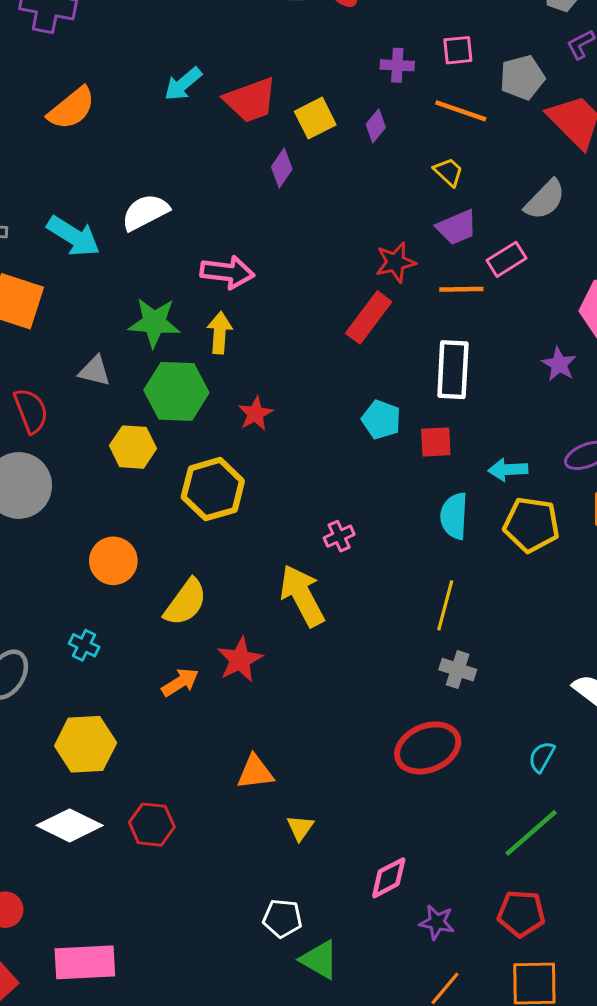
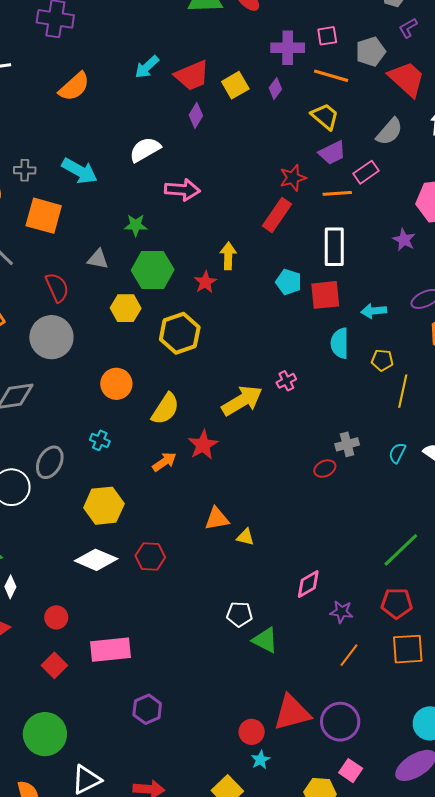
purple cross: (397, 65) -> (288, 48), size x1.5
purple diamond: (282, 168) -> (196, 115), moved
yellow trapezoid: (448, 172) -> (325, 116), size x1.4
white semicircle: (145, 212) -> (145, 150), moved
green star: (154, 322) -> (136, 225), size x0.7
yellow arrow: (220, 333) -> (228, 256), moved
red square: (436, 442) -> (325, 295), size x1.4
yellow pentagon: (531, 525) -> (382, 360), moved, size x0.6
pink cross: (339, 536) -> (286, 381), moved
yellow arrow: (302, 596) -> (242, 401), turned 90
yellow line: (445, 605) -> (403, 391), moved
gray cross: (458, 670) -> (347, 444), turned -30
red ellipse: (428, 748) -> (325, 469), moved, size x0.5
cyan semicircle: (542, 757) -> (397, 453), moved
yellow triangle: (300, 828) -> (245, 537), moved, turned -48

